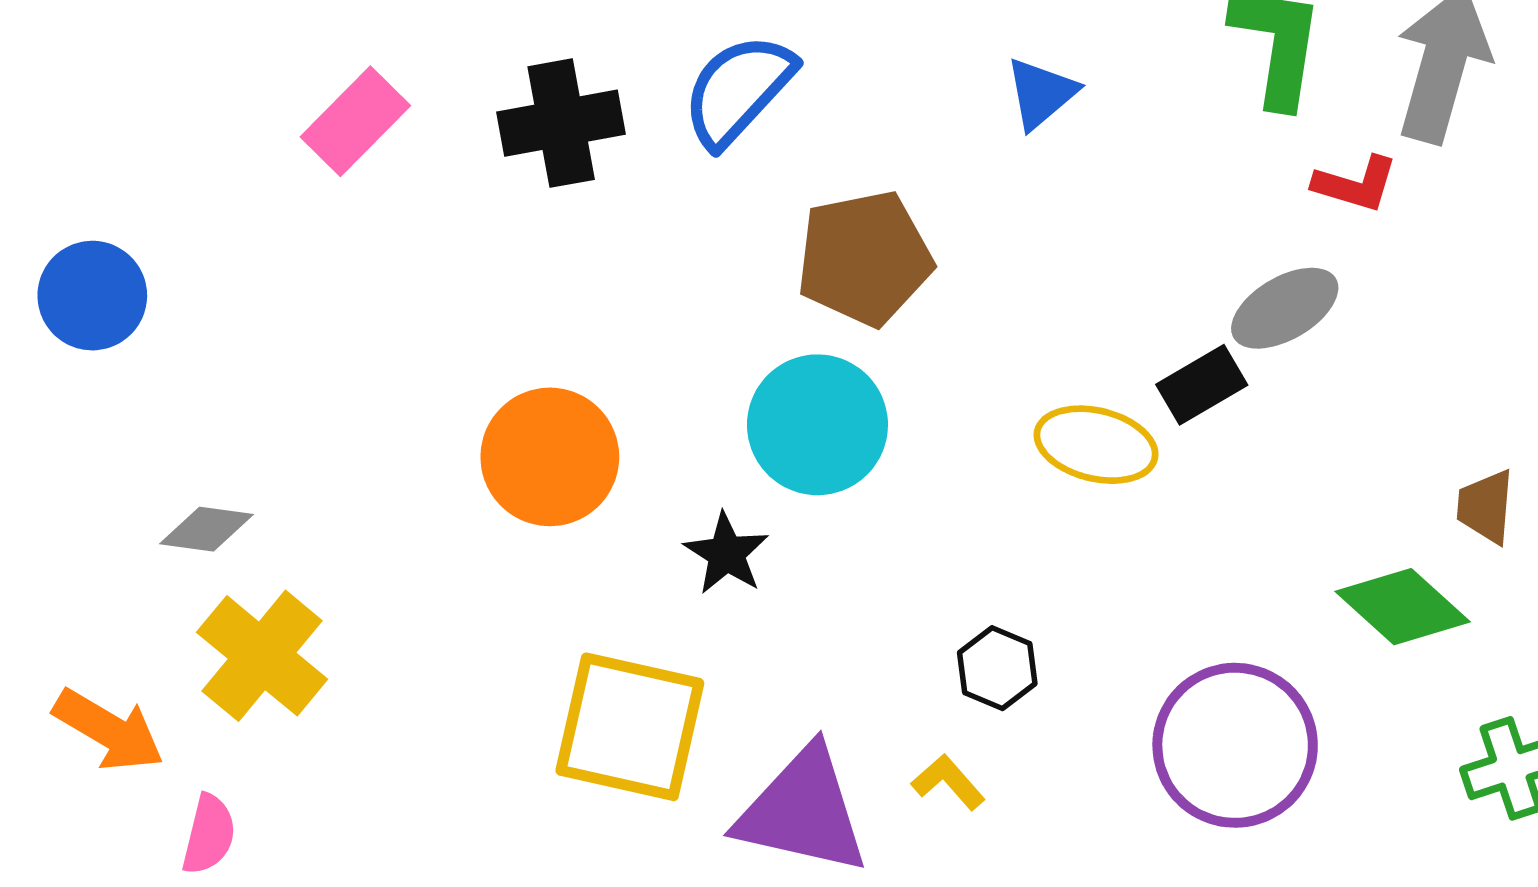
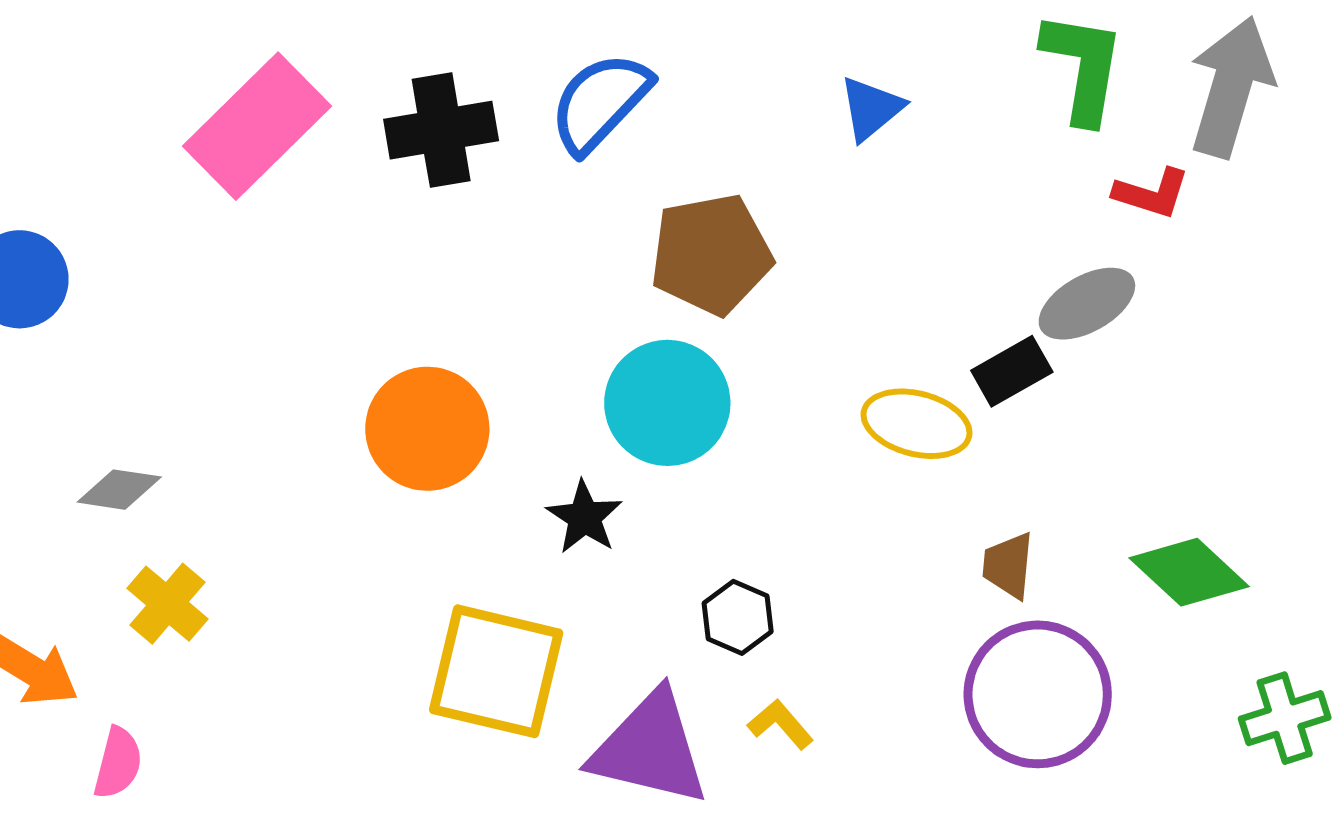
pink rectangle: (355, 121) -> (257, 126), size x1.5
brown trapezoid: (1486, 507) -> (1008, 565), moved
yellow cross: (262, 656) -> (168, 604), size x0.7
black hexagon: (997, 668) -> (738, 617), moved

